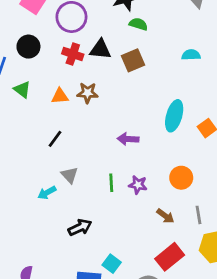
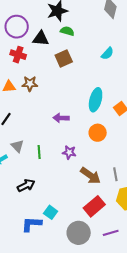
black triangle: (100, 49) -> (41, 38), moved
cyan semicircle: (191, 55) -> (107, 53), turned 136
orange circle: (181, 178) -> (98, 133), moved
green line: (111, 183) -> (39, 152), moved
brown arrow: (165, 216) -> (90, 176), size x1.5

